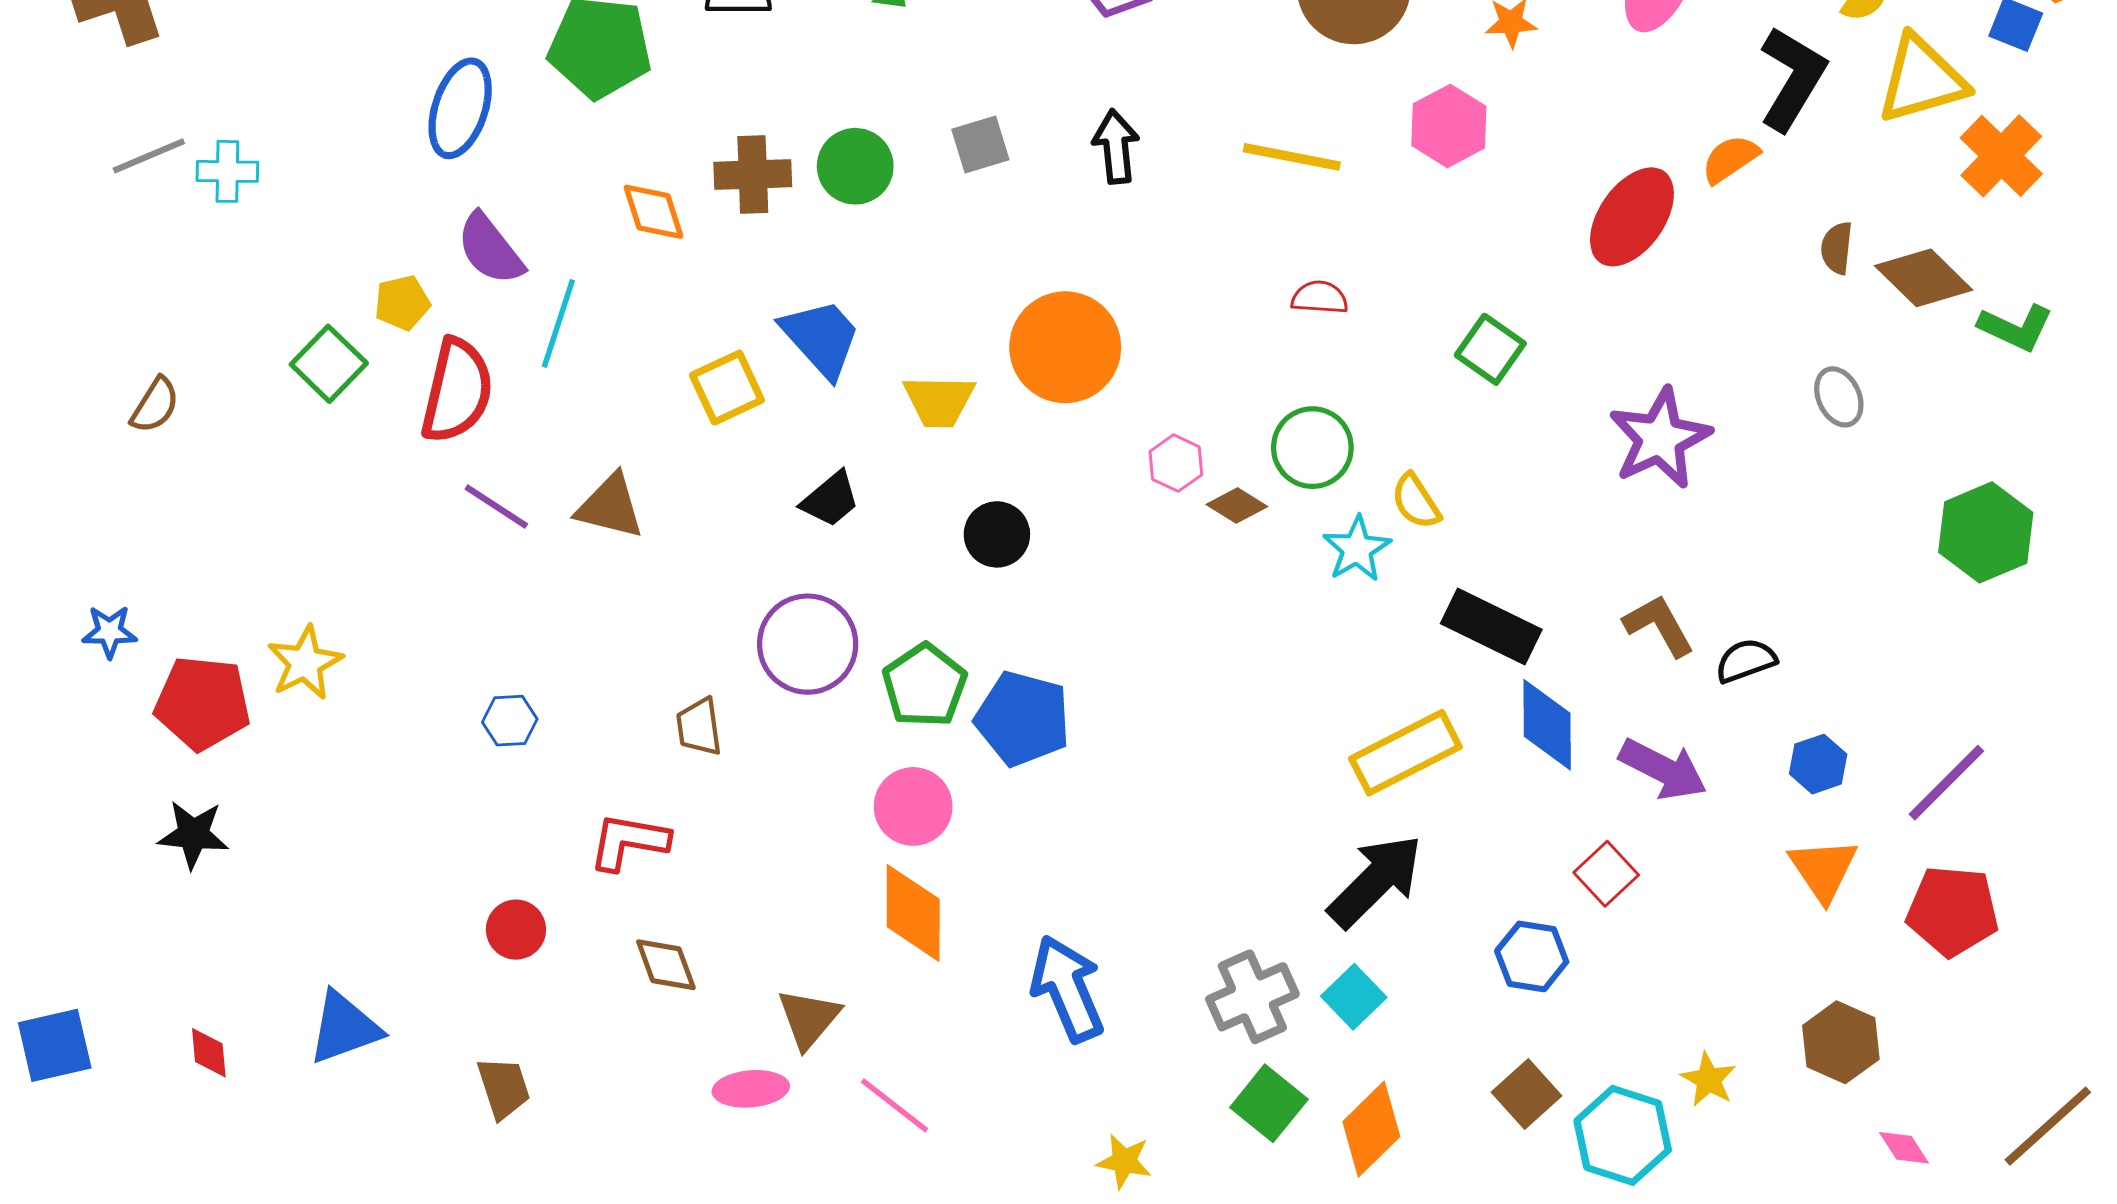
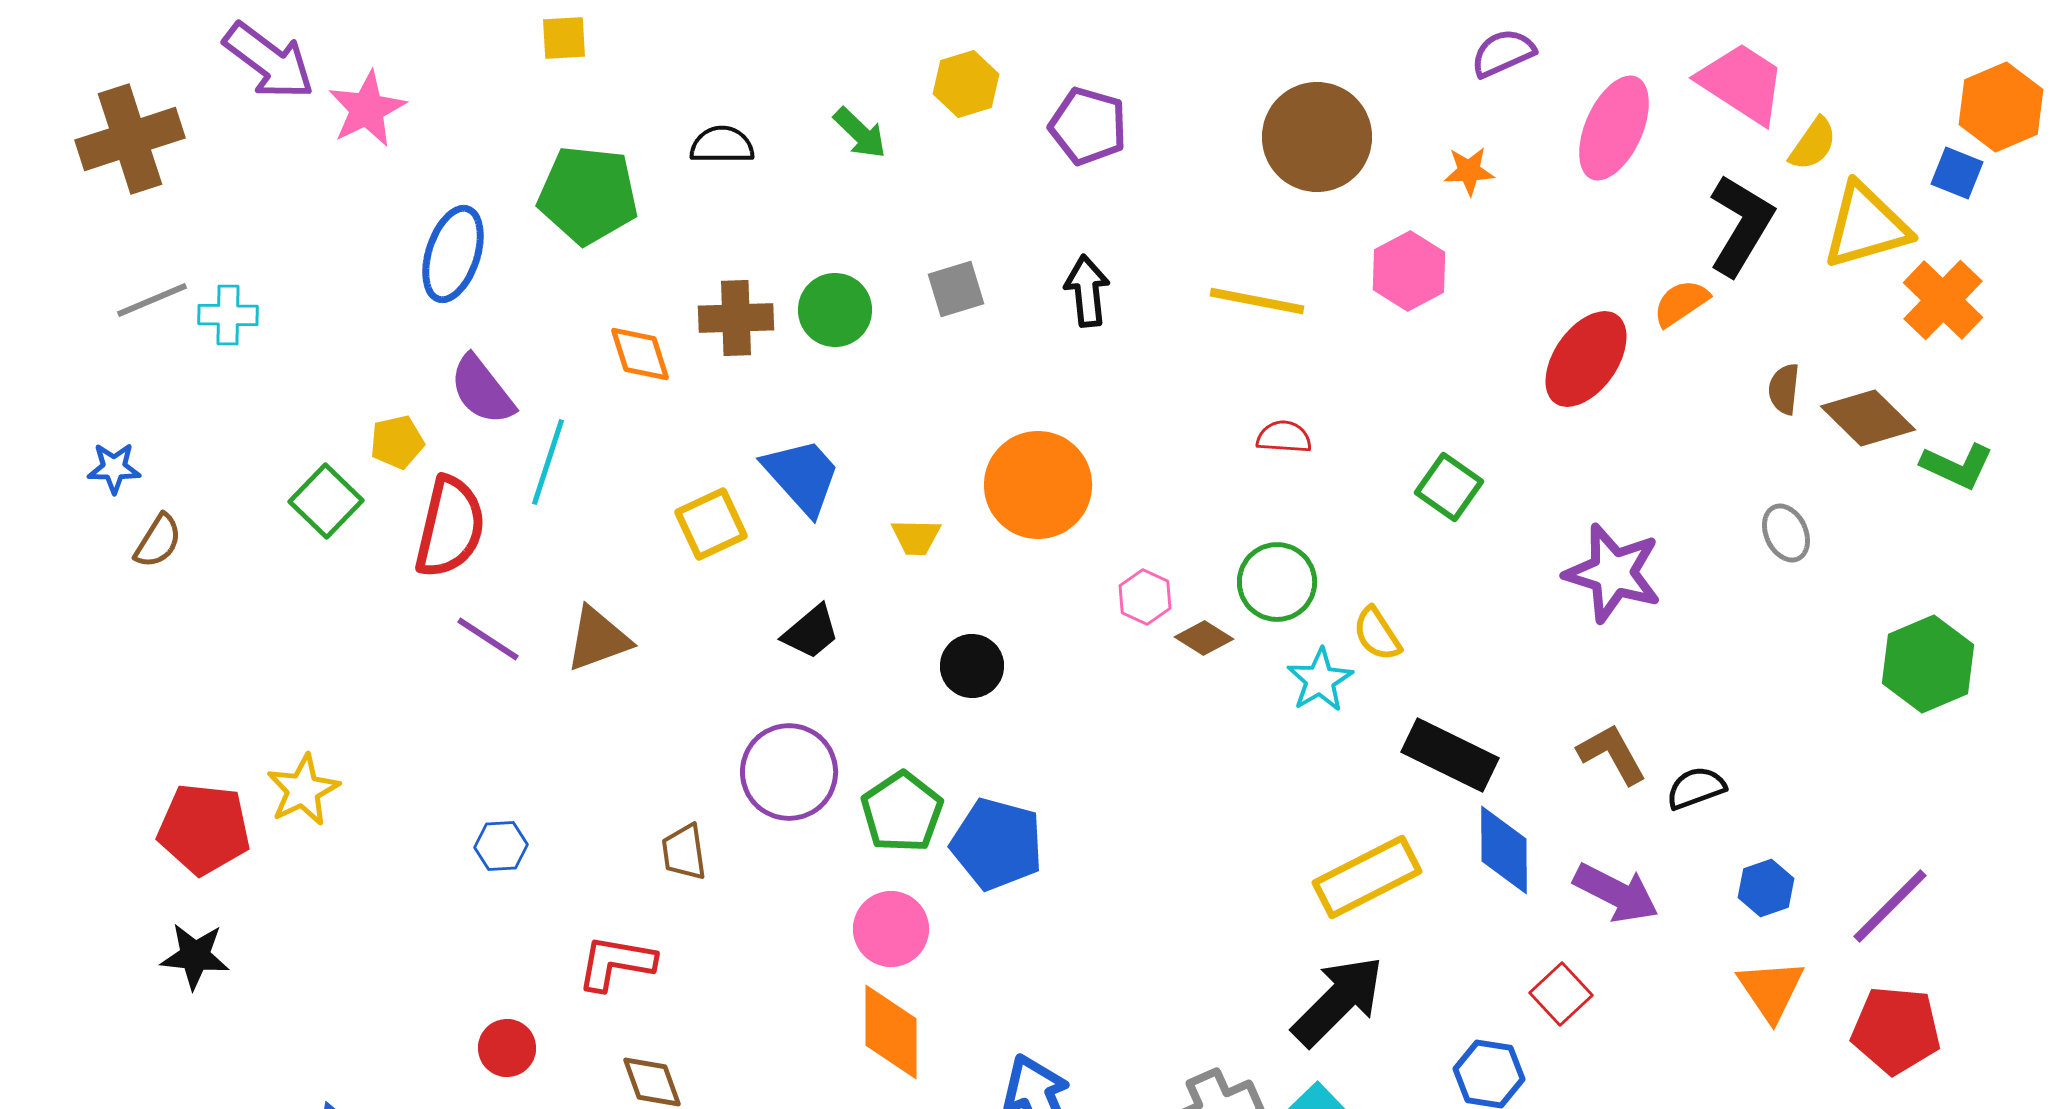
yellow trapezoid: (939, 401) -> (916, 537), size x0.7
purple star: (1660, 438) -> (1613, 573), turned -30
brown triangle: (610, 507) -> (598, 639), turned -34
blue star: (109, 632) -> (114, 468), moved

